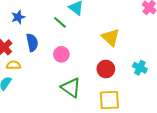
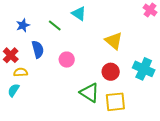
green line: (60, 22) -> (55, 25), moved
cyan cross: (140, 68) -> (144, 69), size x1.5
green triangle: (71, 88) -> (90, 93), moved

